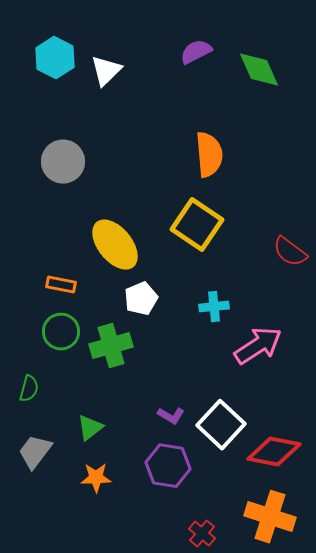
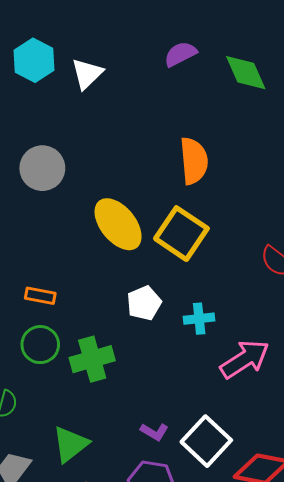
yellow ellipse: (115, 245) -> (118, 224), moved
white pentagon: (141, 299) -> (144, 303), moved
green triangle: (90, 428) -> (70, 444), size x1.4

